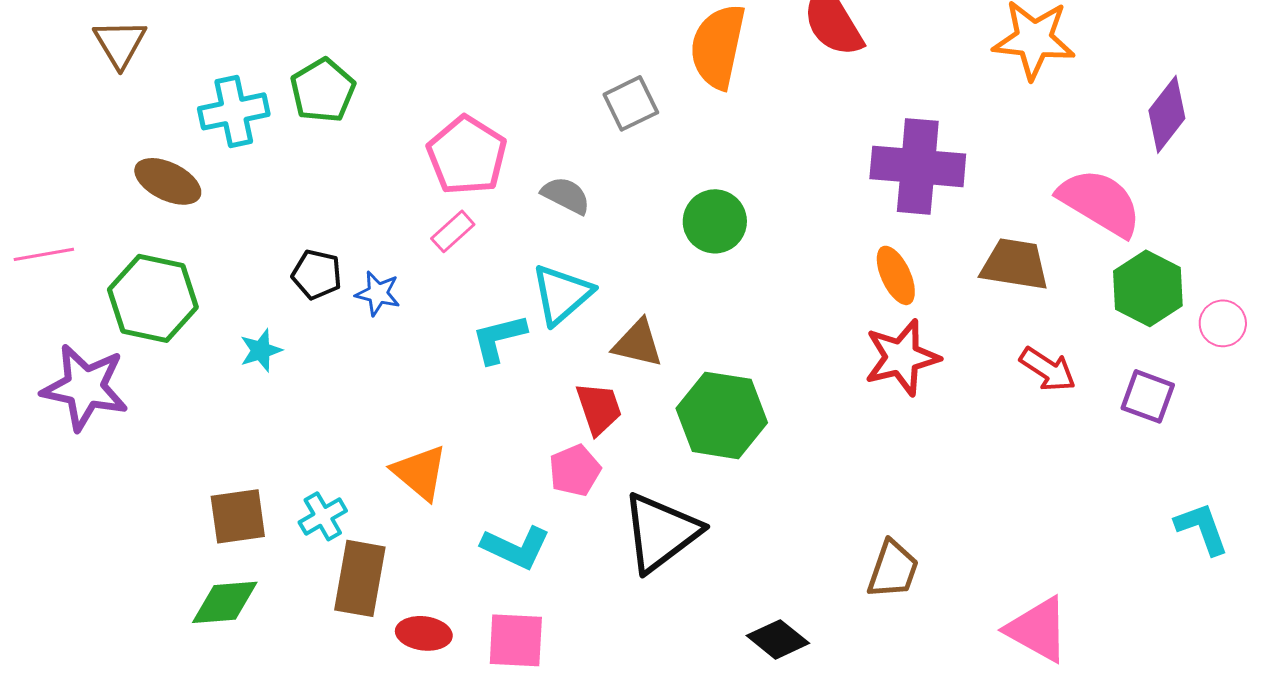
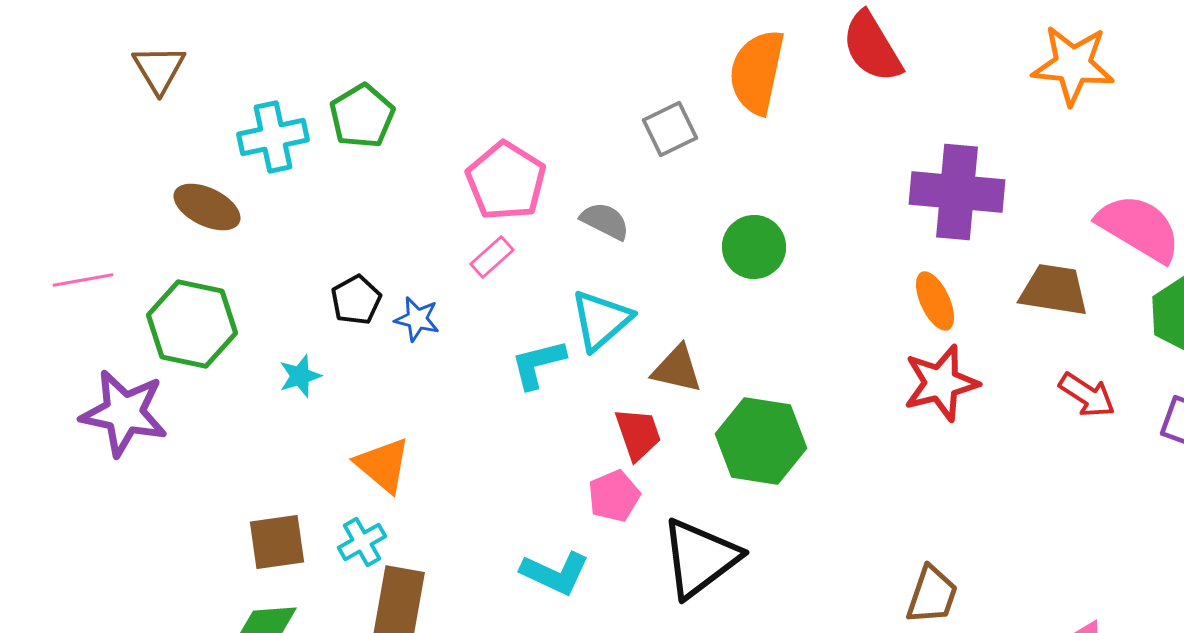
black pentagon: (317, 274) -> (356, 300), turned 30
orange triangle: (420, 472) -> (383, 465), moved

